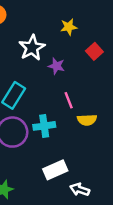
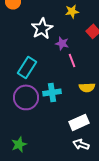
pink line: (69, 100) -> (72, 60), moved
white rectangle: (55, 170) -> (79, 122), moved

